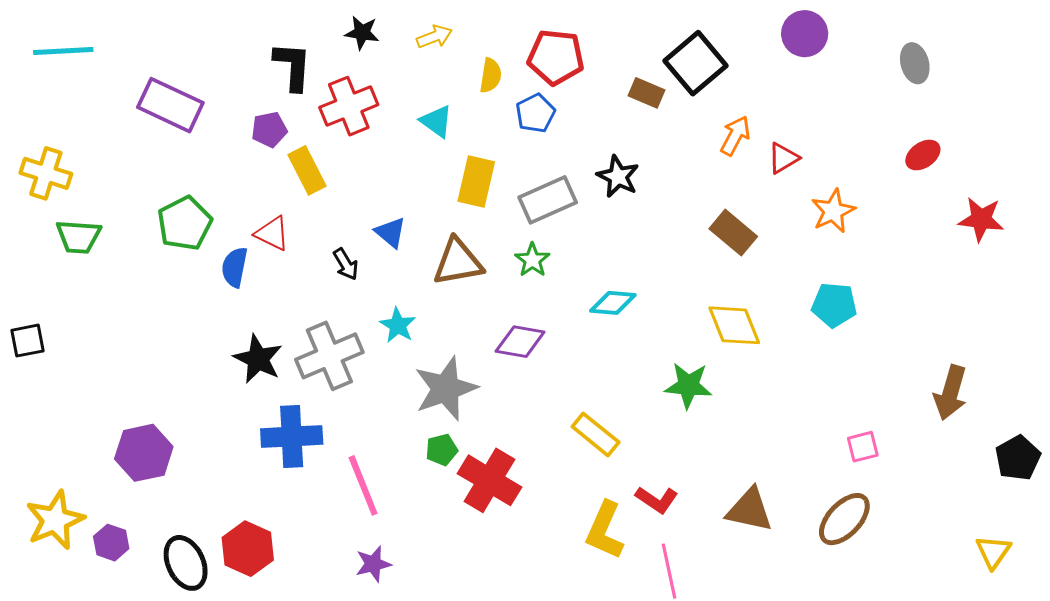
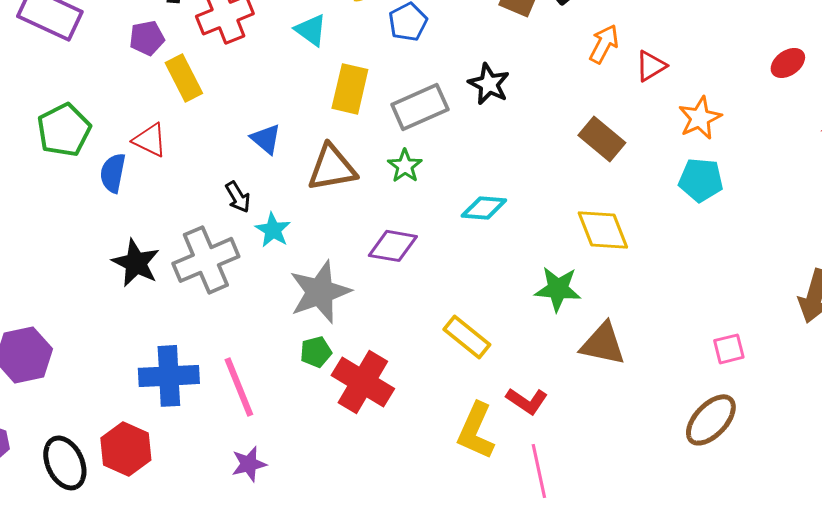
black arrow: (346, 264) -> (238, 197), moved
cyan pentagon: (834, 305) -> (701, 180), moved
blue cross: (292, 436) -> (169, 376), moved
brown triangle: (750, 510) -> (603, 344), moved

